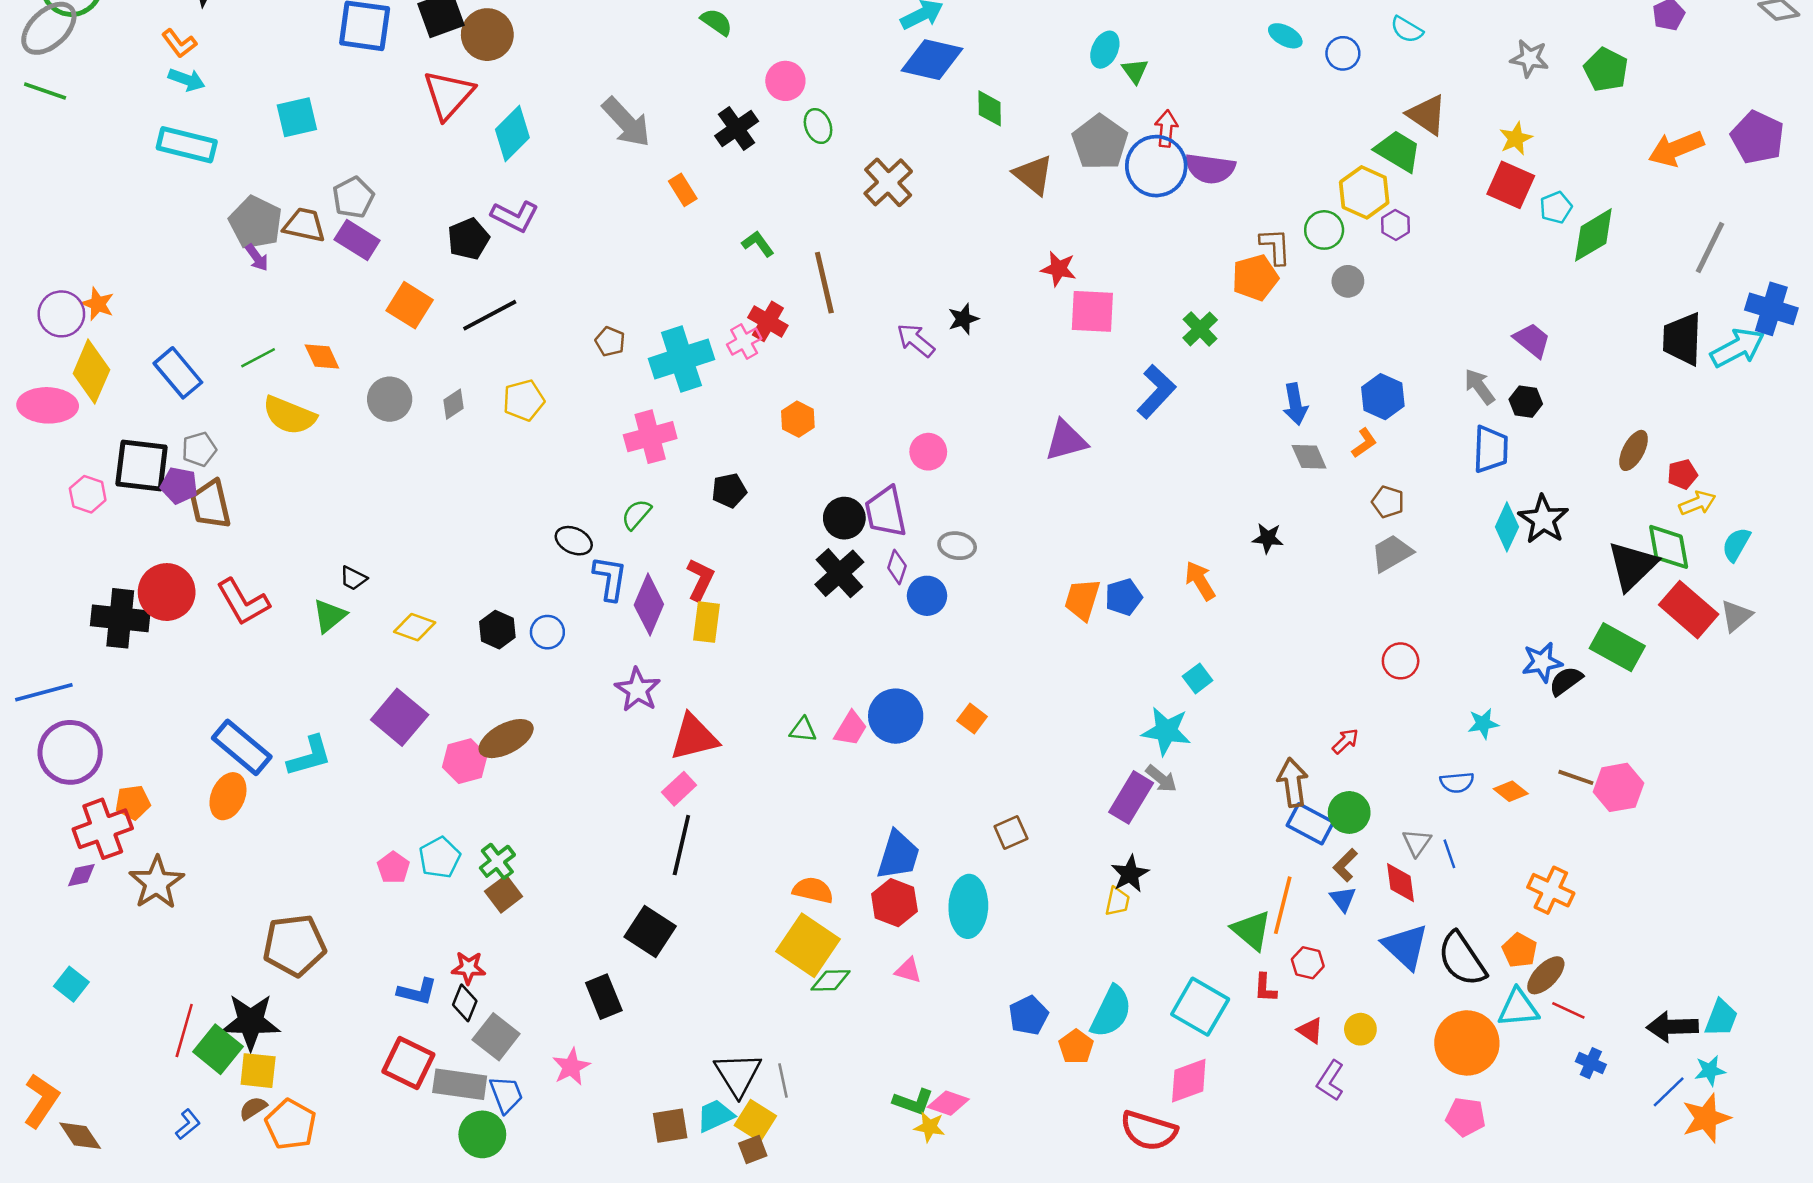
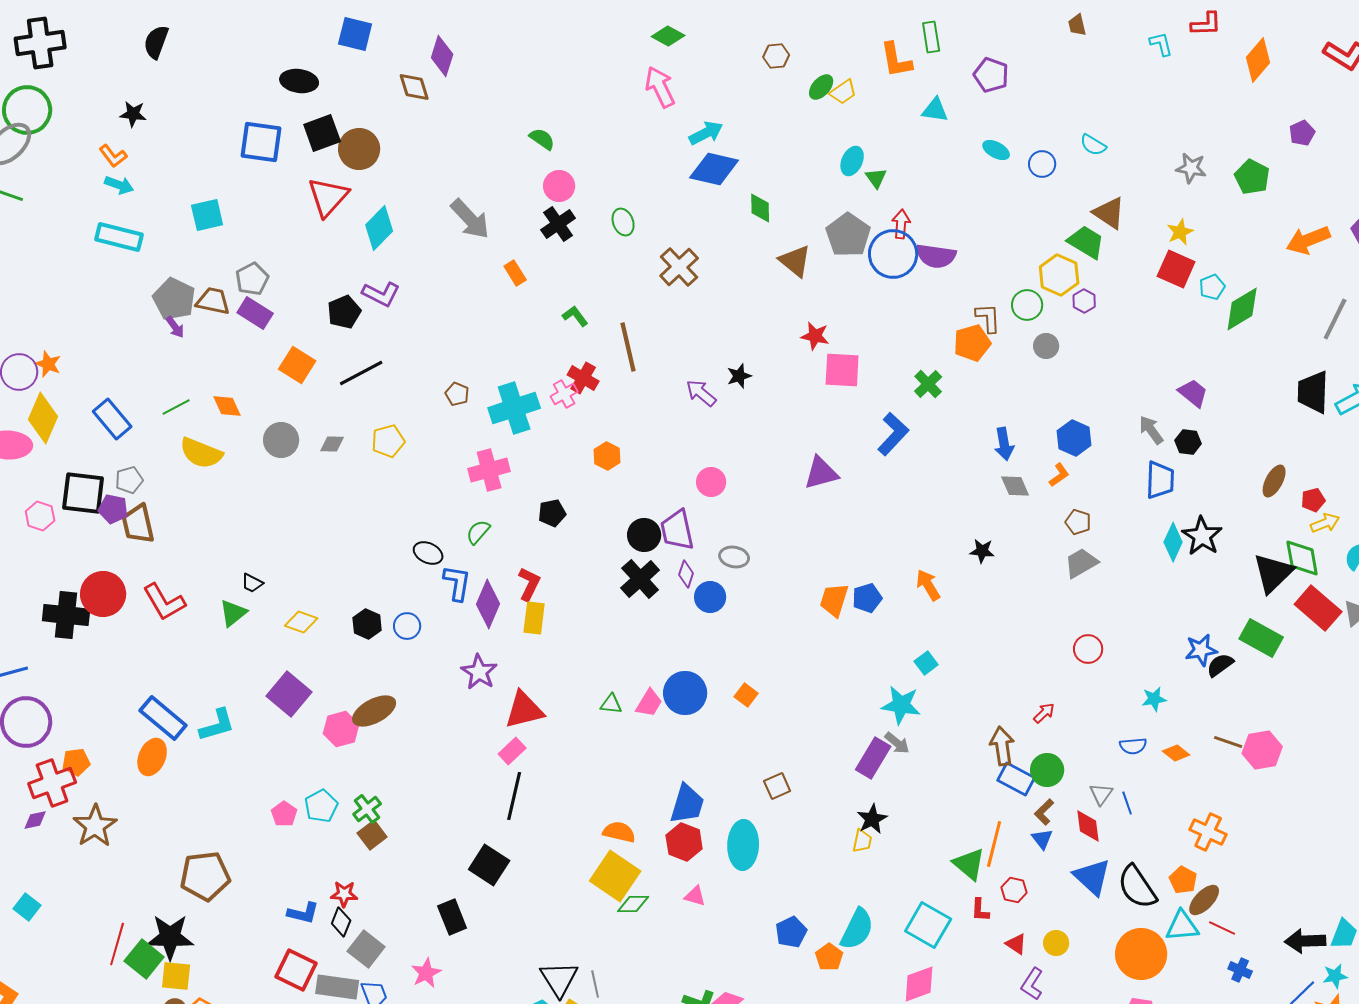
pink circle: (785, 81) -> (559, 186), moved
gray diamond: (453, 404) -> (332, 444), turned 35

